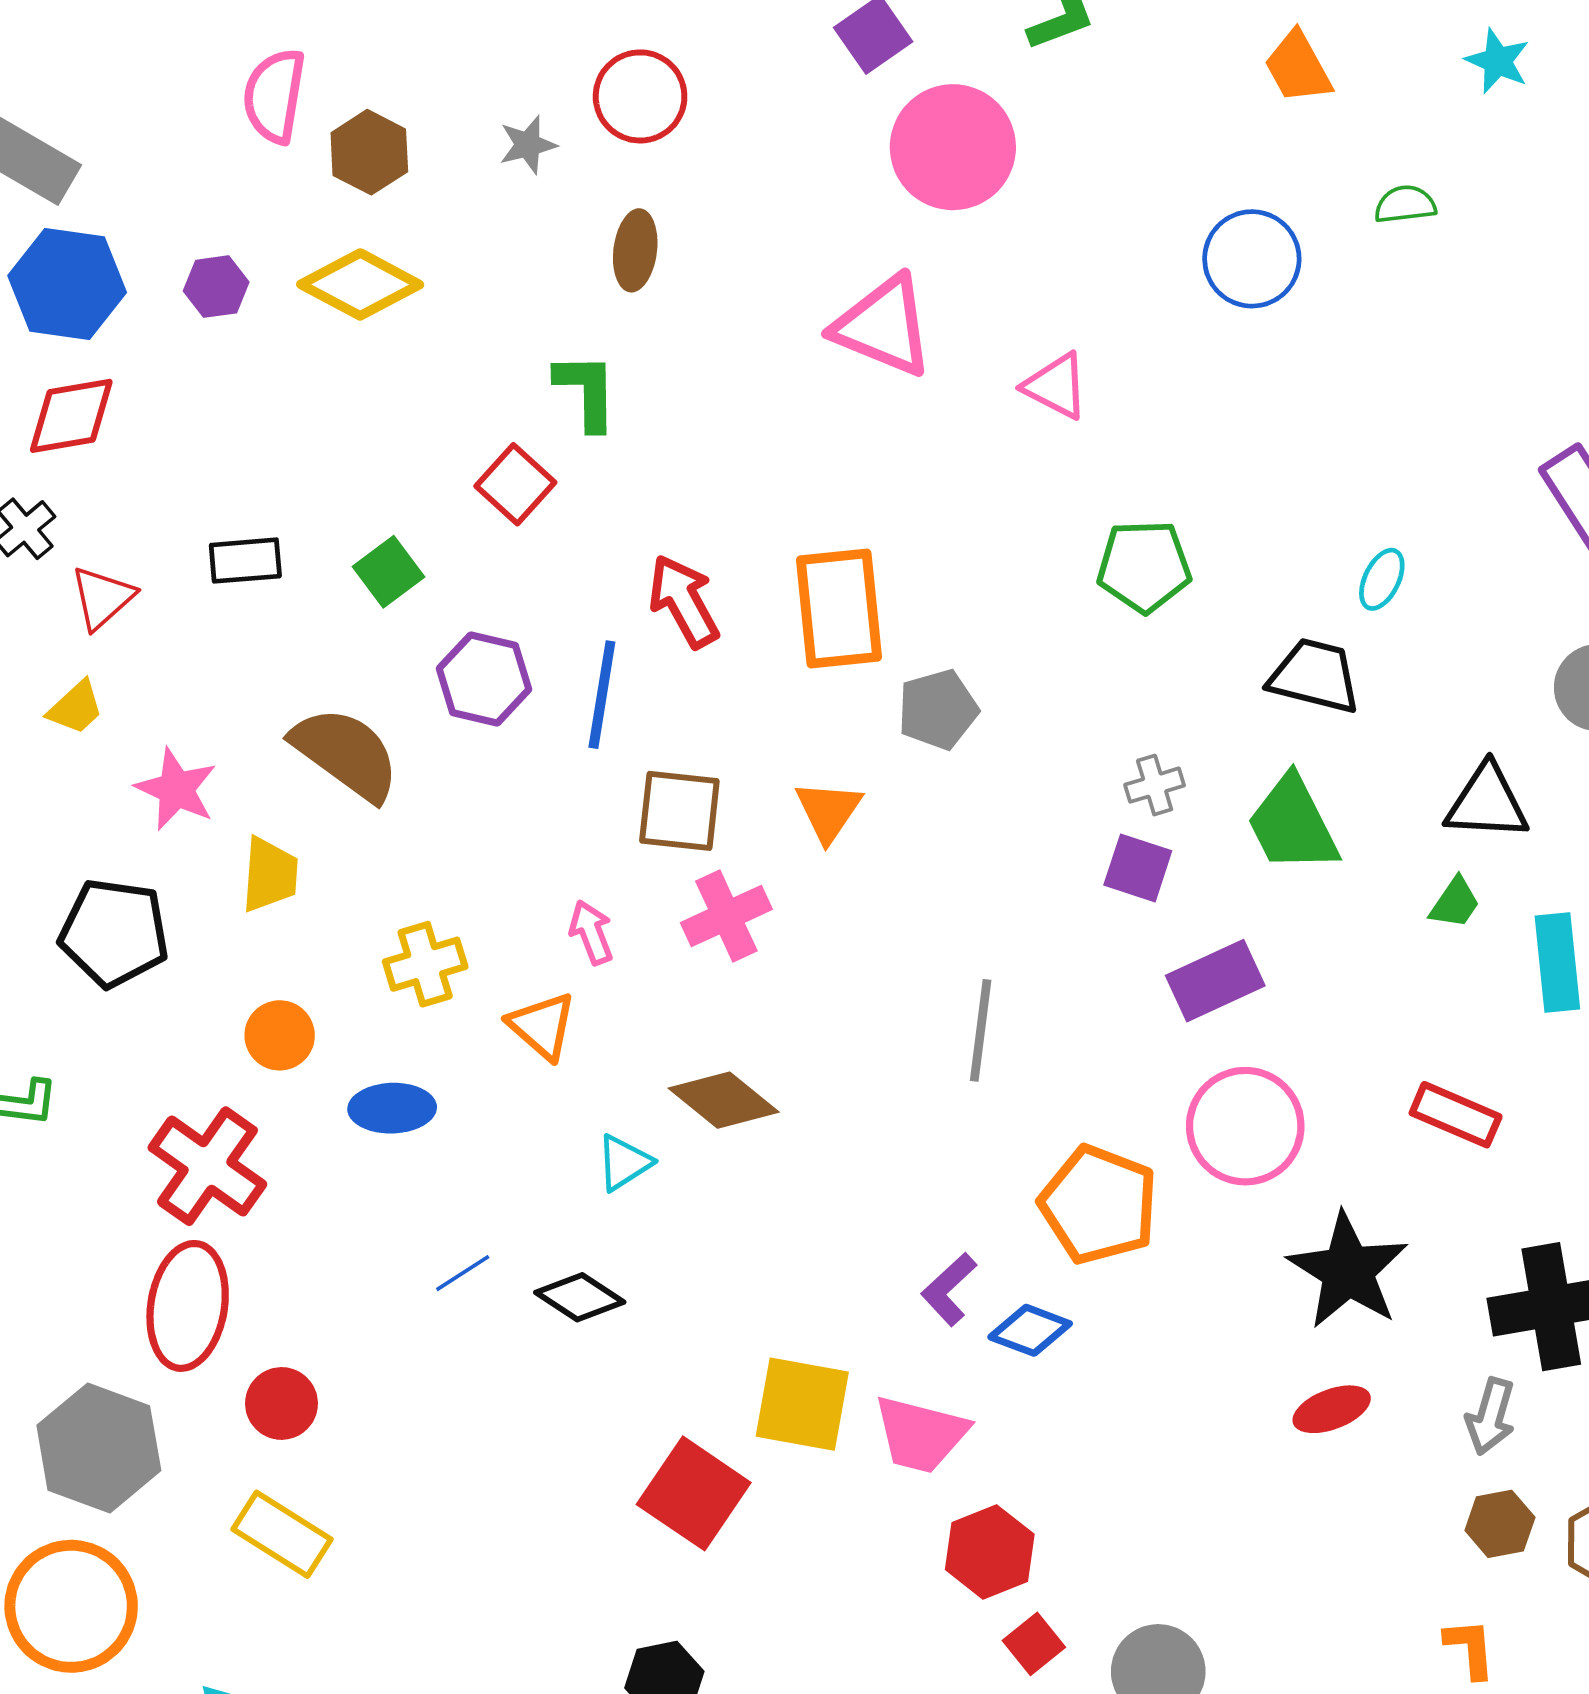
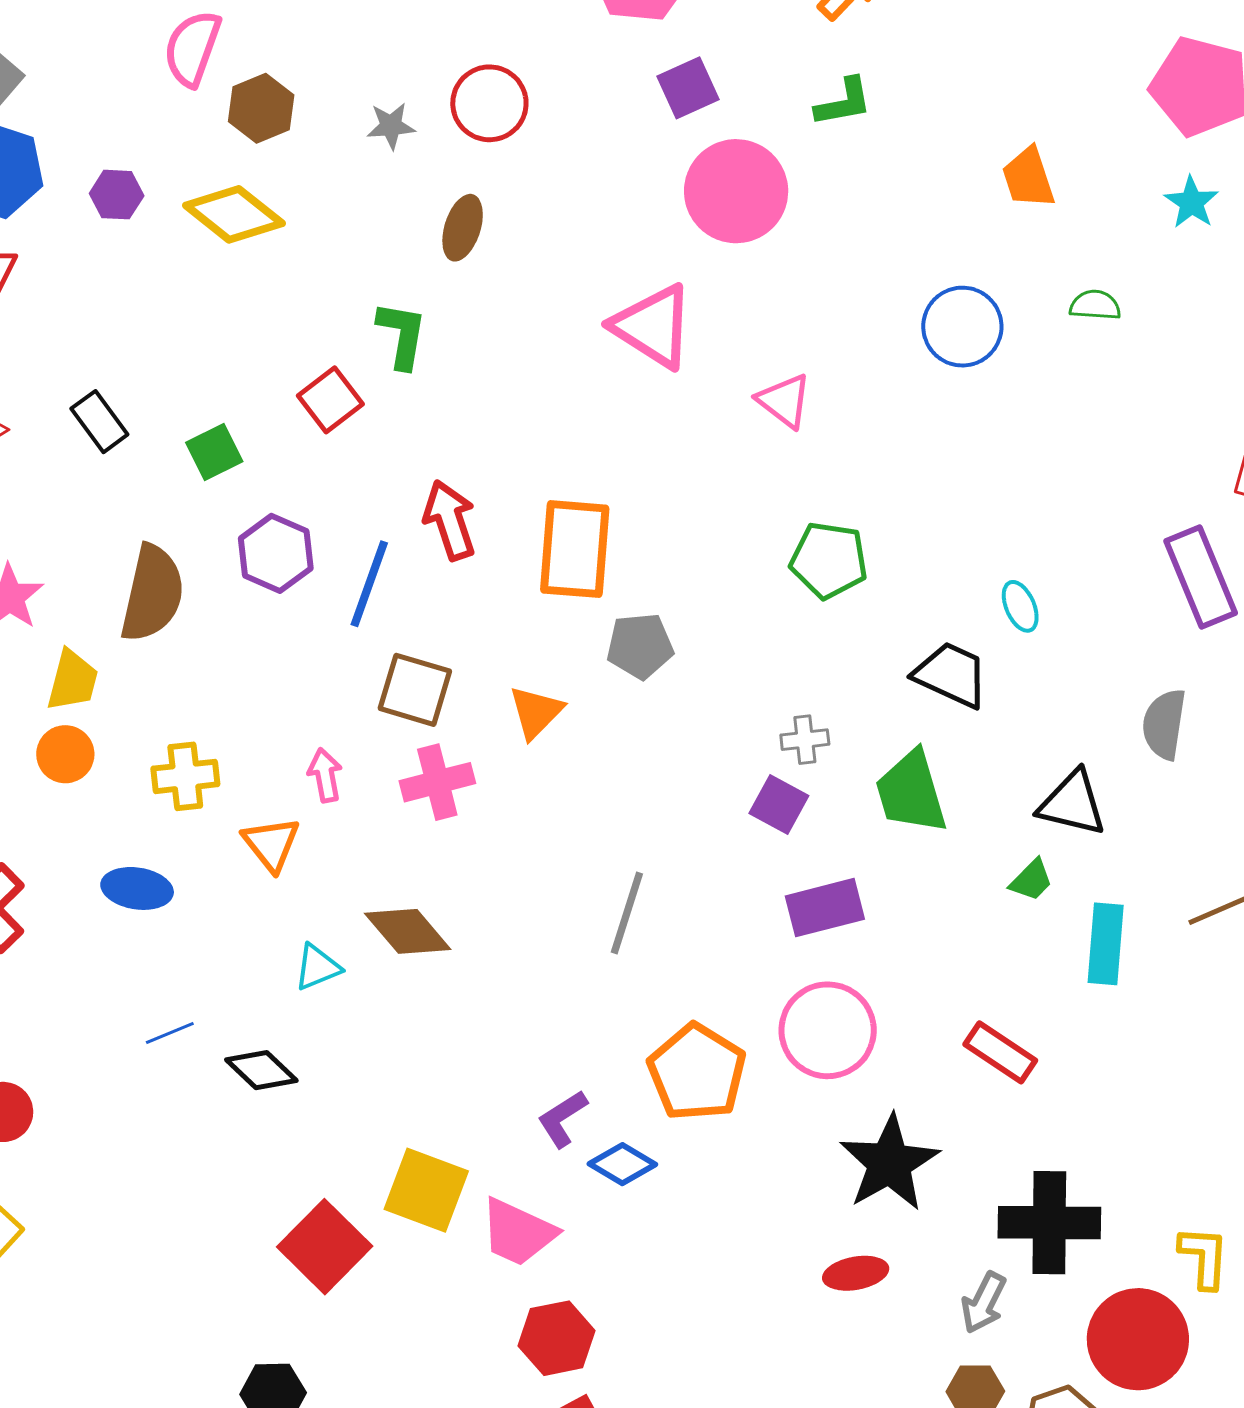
black rectangle: (245, 561) -> (99, 422), turned 48
cyan ellipse: (1382, 579) -> (1020, 606), turned -60
brown semicircle: (346, 754) -> (152, 593), turned 56
orange circle: (280, 1035) -> (65, 754), moved

